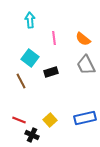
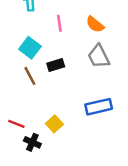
brown line: (21, 81) -> (30, 76), moved
blue rectangle: (85, 118) -> (99, 107), moved

